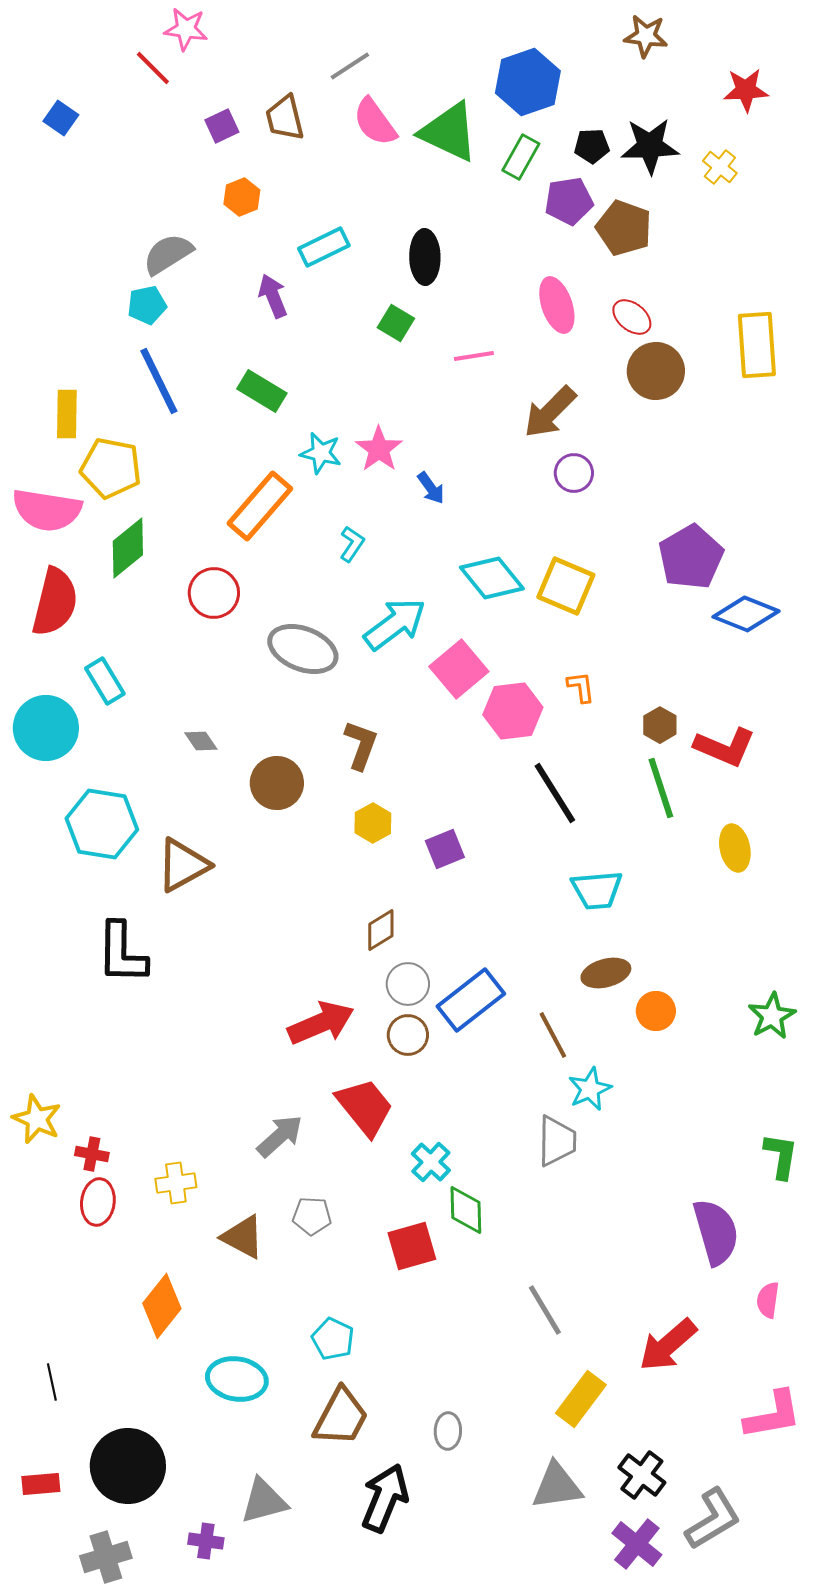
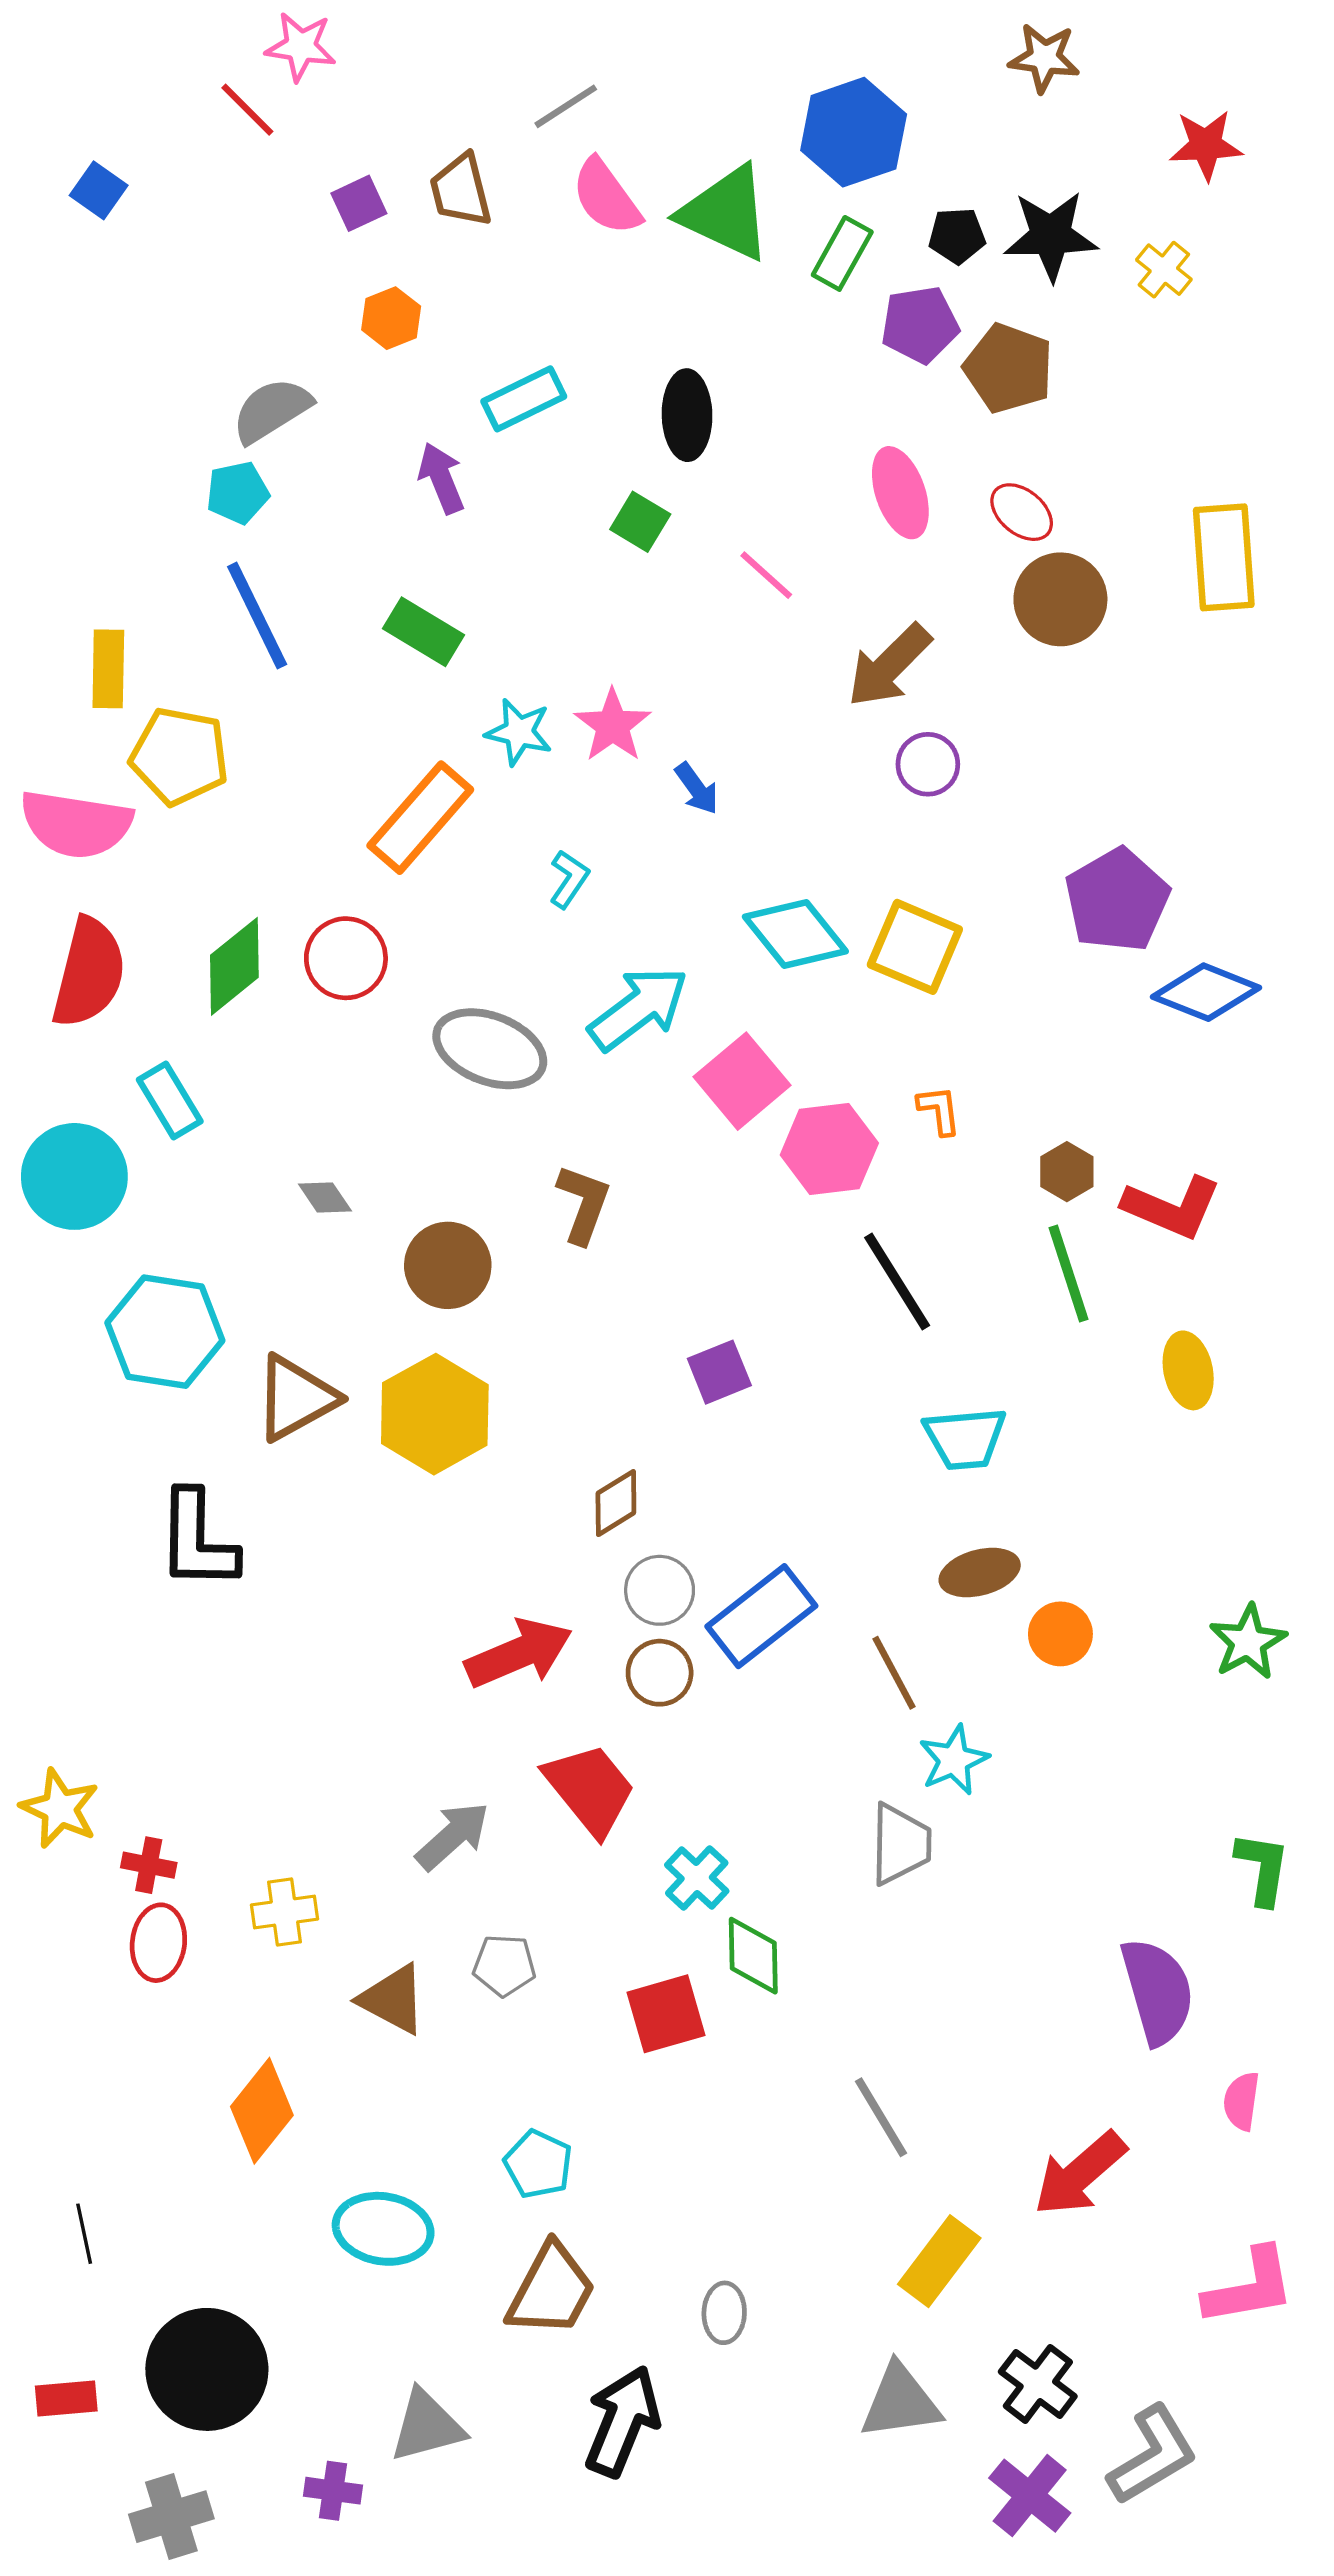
pink line: (474, 356) -> (766, 575), turned 51
green diamond: (128, 548) -> (234, 966), moved
yellow hexagon: (373, 823) -> (435, 1414), moved, size x1.8

